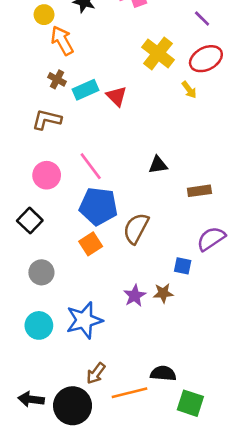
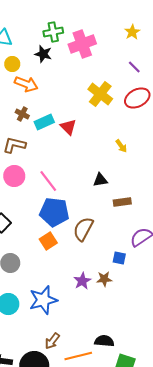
orange arrow: (62, 41) -> (26, 84), turned 140
yellow arrow: (189, 90) -> (121, 146), moved
pink circle: (47, 175) -> (14, 176), moved
brown rectangle: (199, 191) -> (122, 202), moved

